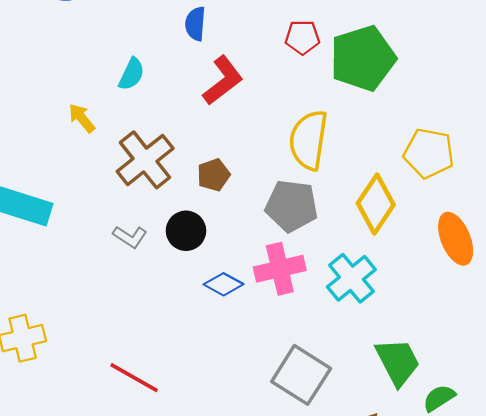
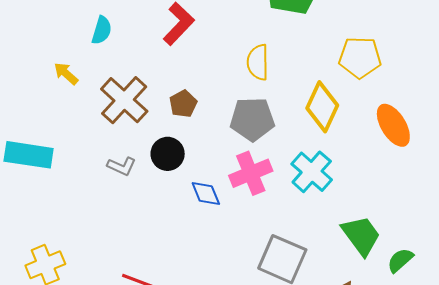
yellow semicircle: (309, 140) -> (258, 62), size x0.7
blue diamond: (224, 284) -> (206, 194), turned 48

